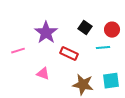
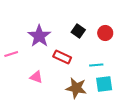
cyan line: (103, 48) -> (96, 65), moved

